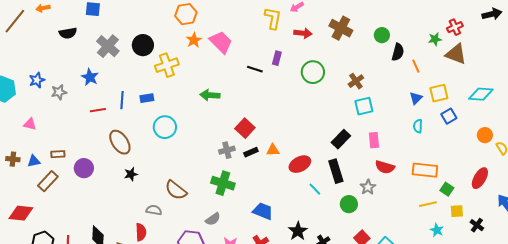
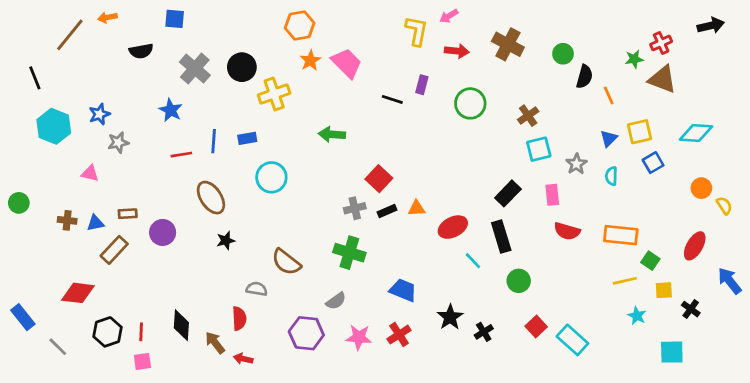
gray star: (59, 92) -> (118, 142), moved
gray star: (368, 187) -> (576, 164), moved

